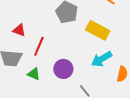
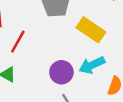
purple circle: (63, 69) -> (61, 72), moved

